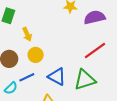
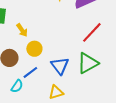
blue triangle: (57, 77) -> (60, 66), turned 36

